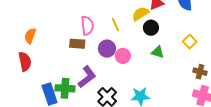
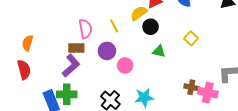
pink circle: (123, 56) -> (125, 65), moved
brown cross: (200, 72) -> (191, 87), moved
purple L-shape: (87, 77) -> (71, 66), moved

